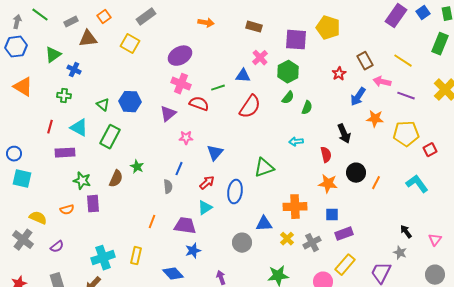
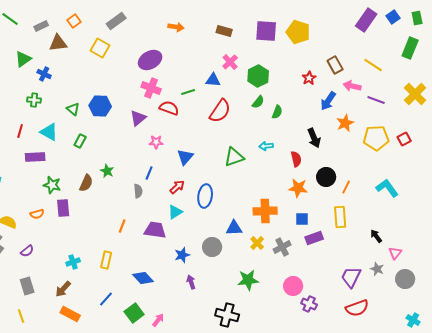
purple square: (296, 40) -> (266, 31), moved
orange star: (375, 119) -> (345, 123), turned -30
green rectangle: (110, 137) -> (80, 141), size x0.6
red square: (430, 150) -> (404, 139), moved
green triangle: (264, 168) -> (234, 157), moved
pink triangle: (435, 240) -> (395, 253), moved
blue star: (193, 251) -> (182, 255), moved
gray star: (400, 253) -> (377, 269), moved
cyan cross: (103, 258) -> (73, 262), size x0.6
yellow rectangle: (345, 265) -> (340, 217), moved, turned -45

